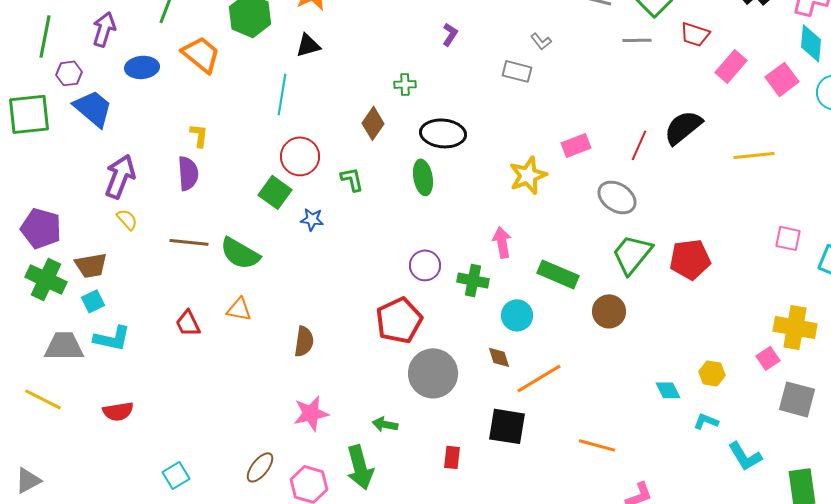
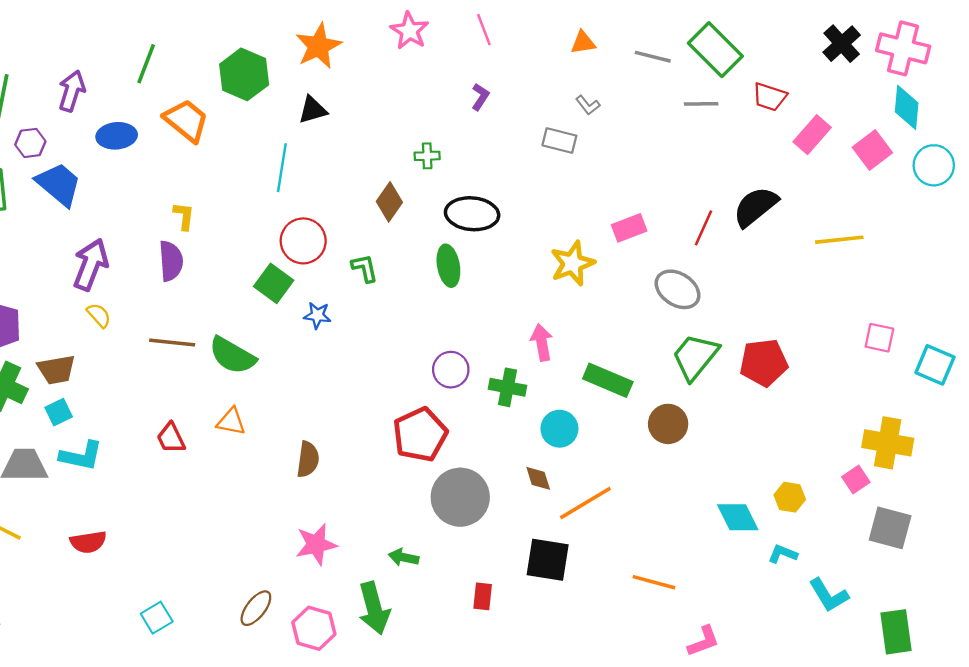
cyan diamond: (668, 390) -> (738, 517), size x1.4

